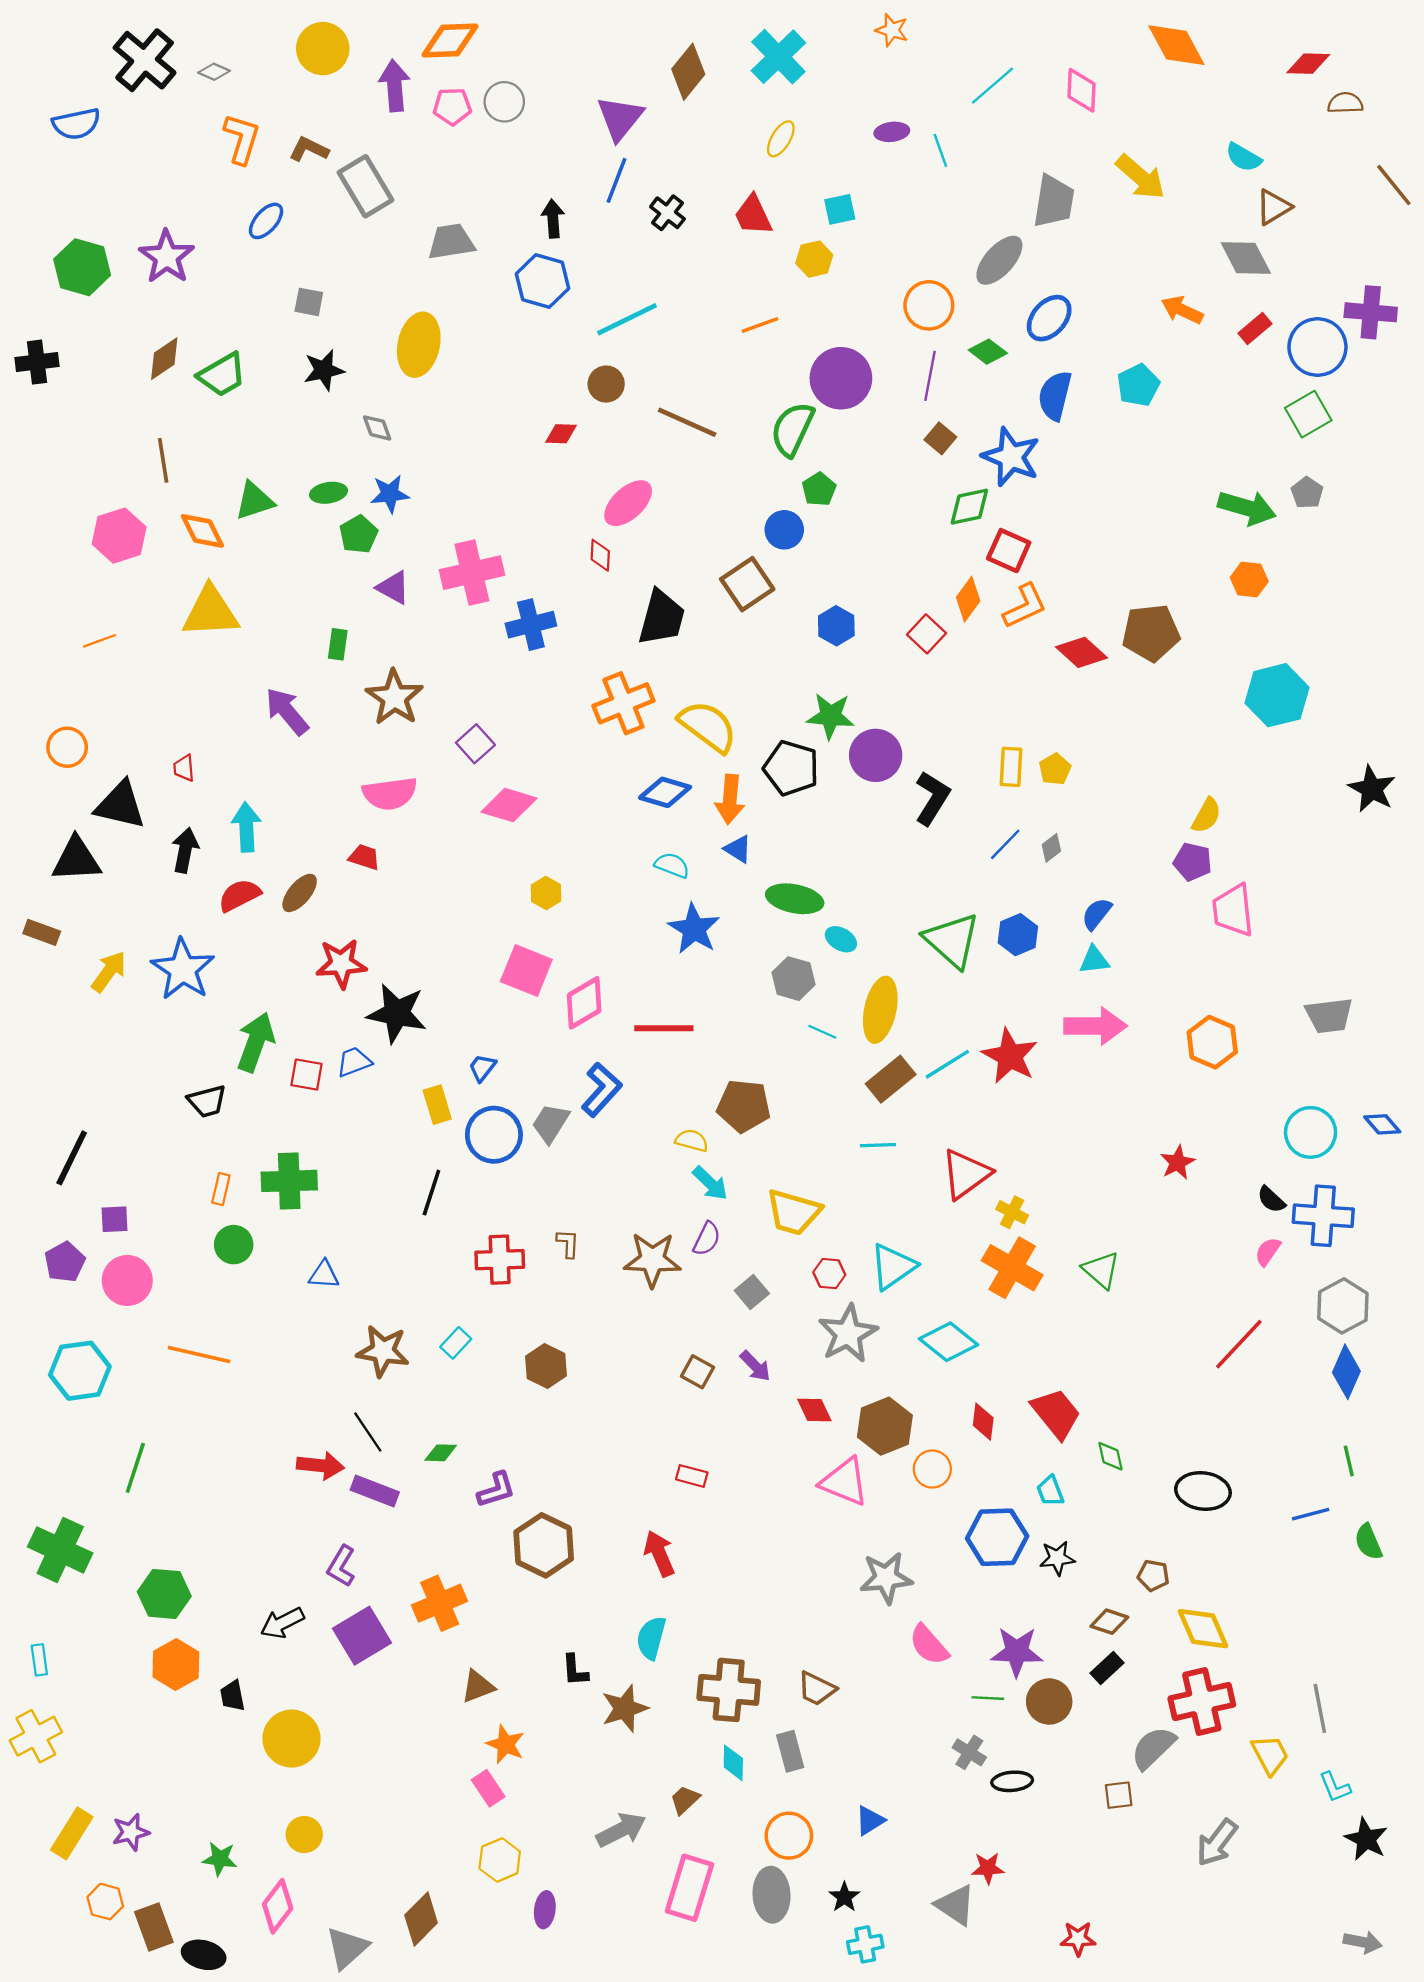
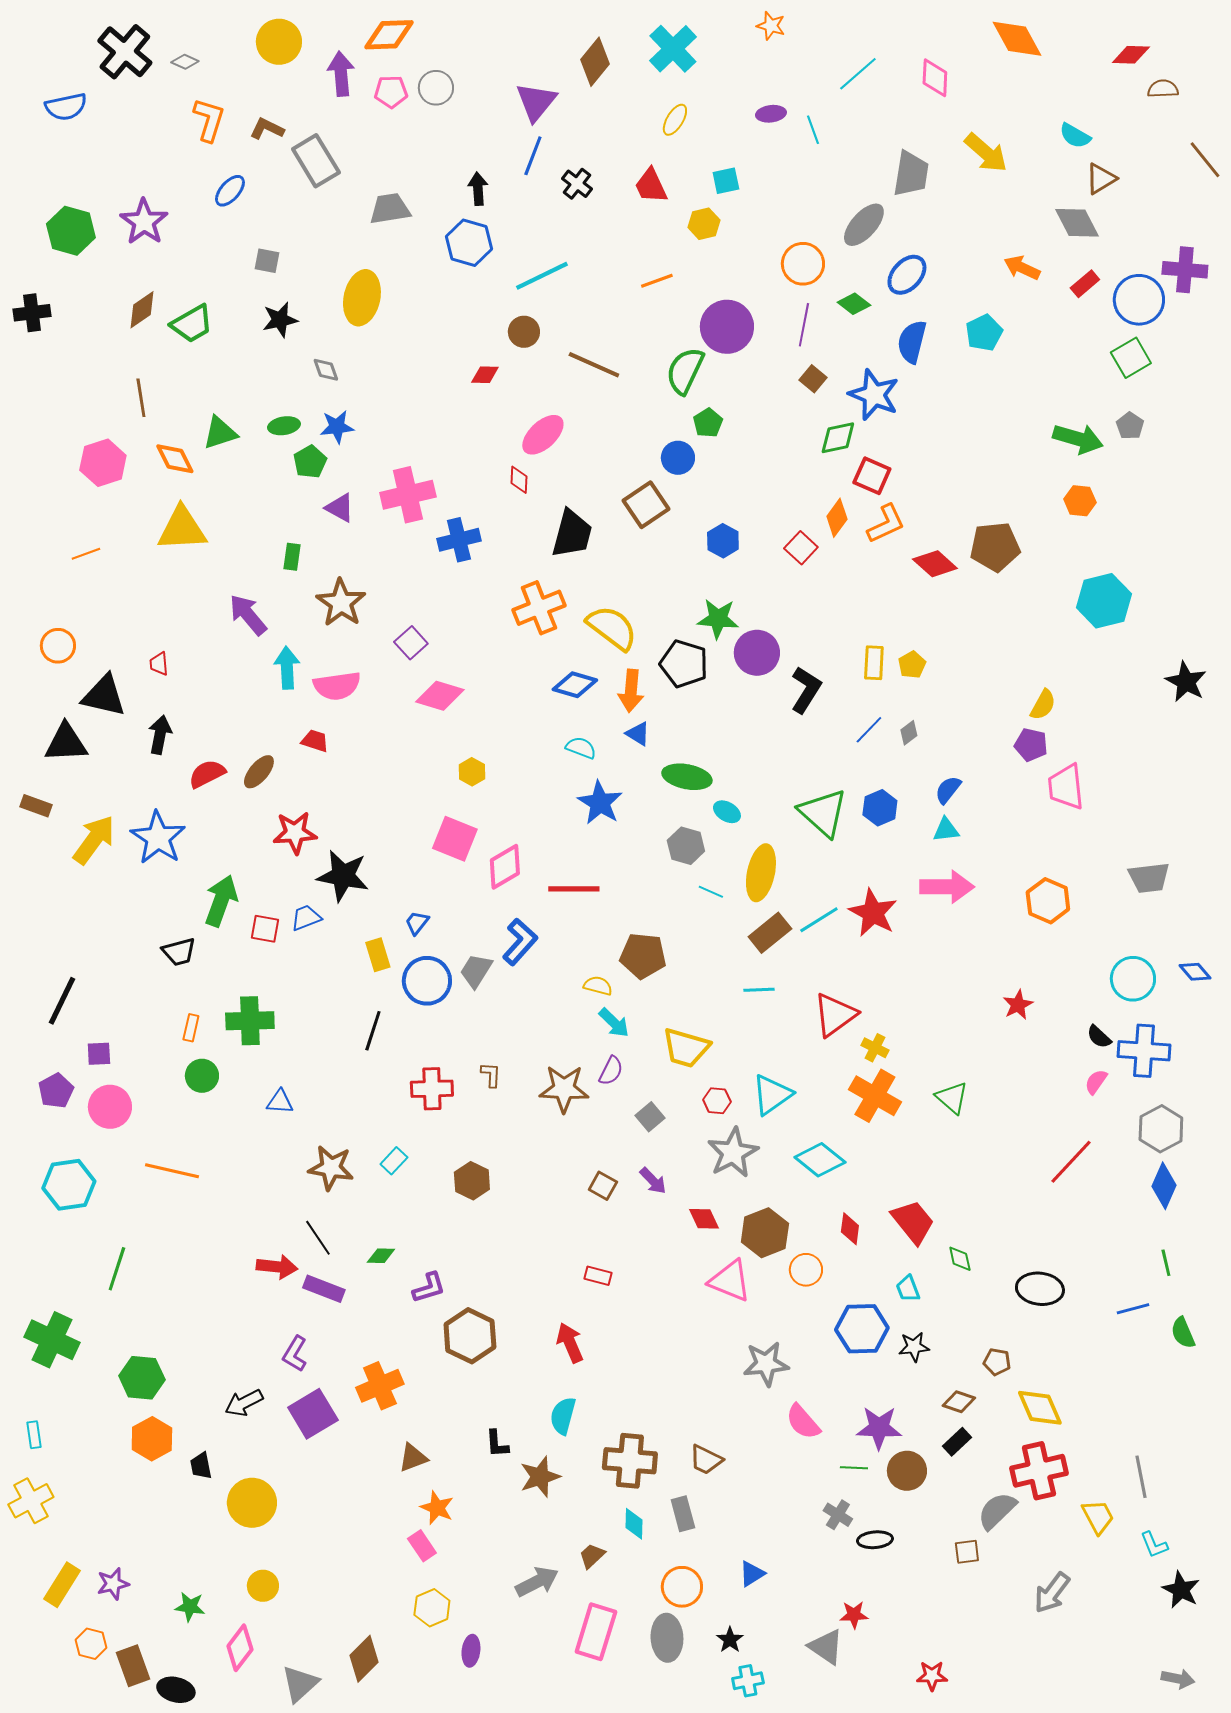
cyan arrow: (246, 827) -> (287, 668), moved
yellow arrow: (109, 972) -> (94, 840), size x1.4

